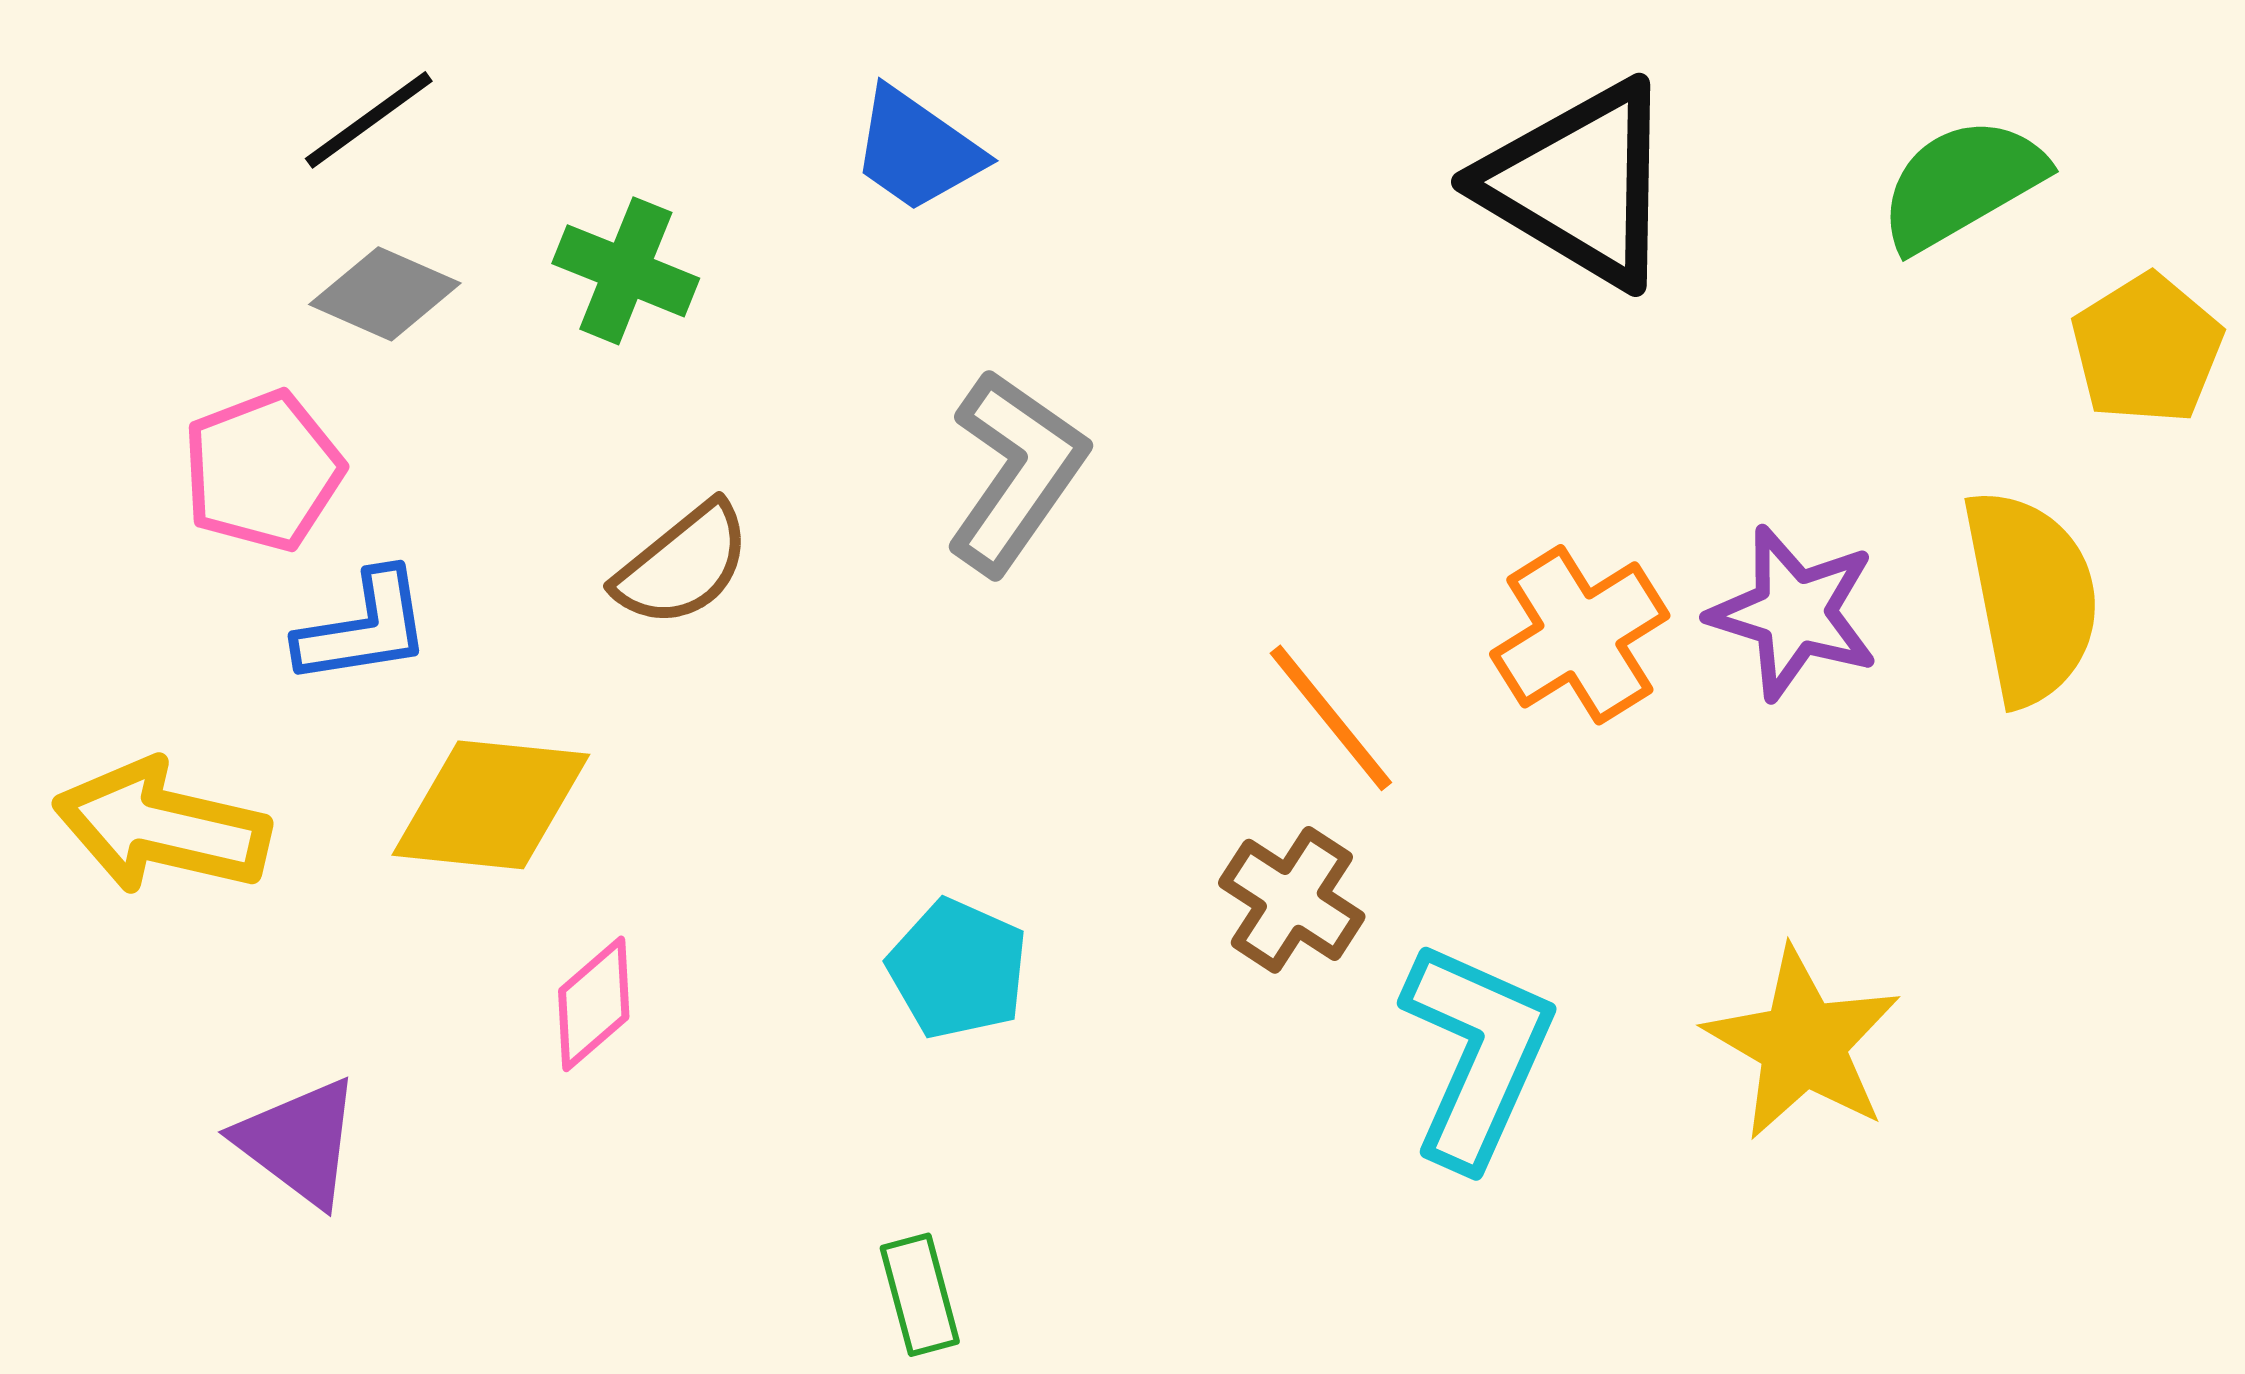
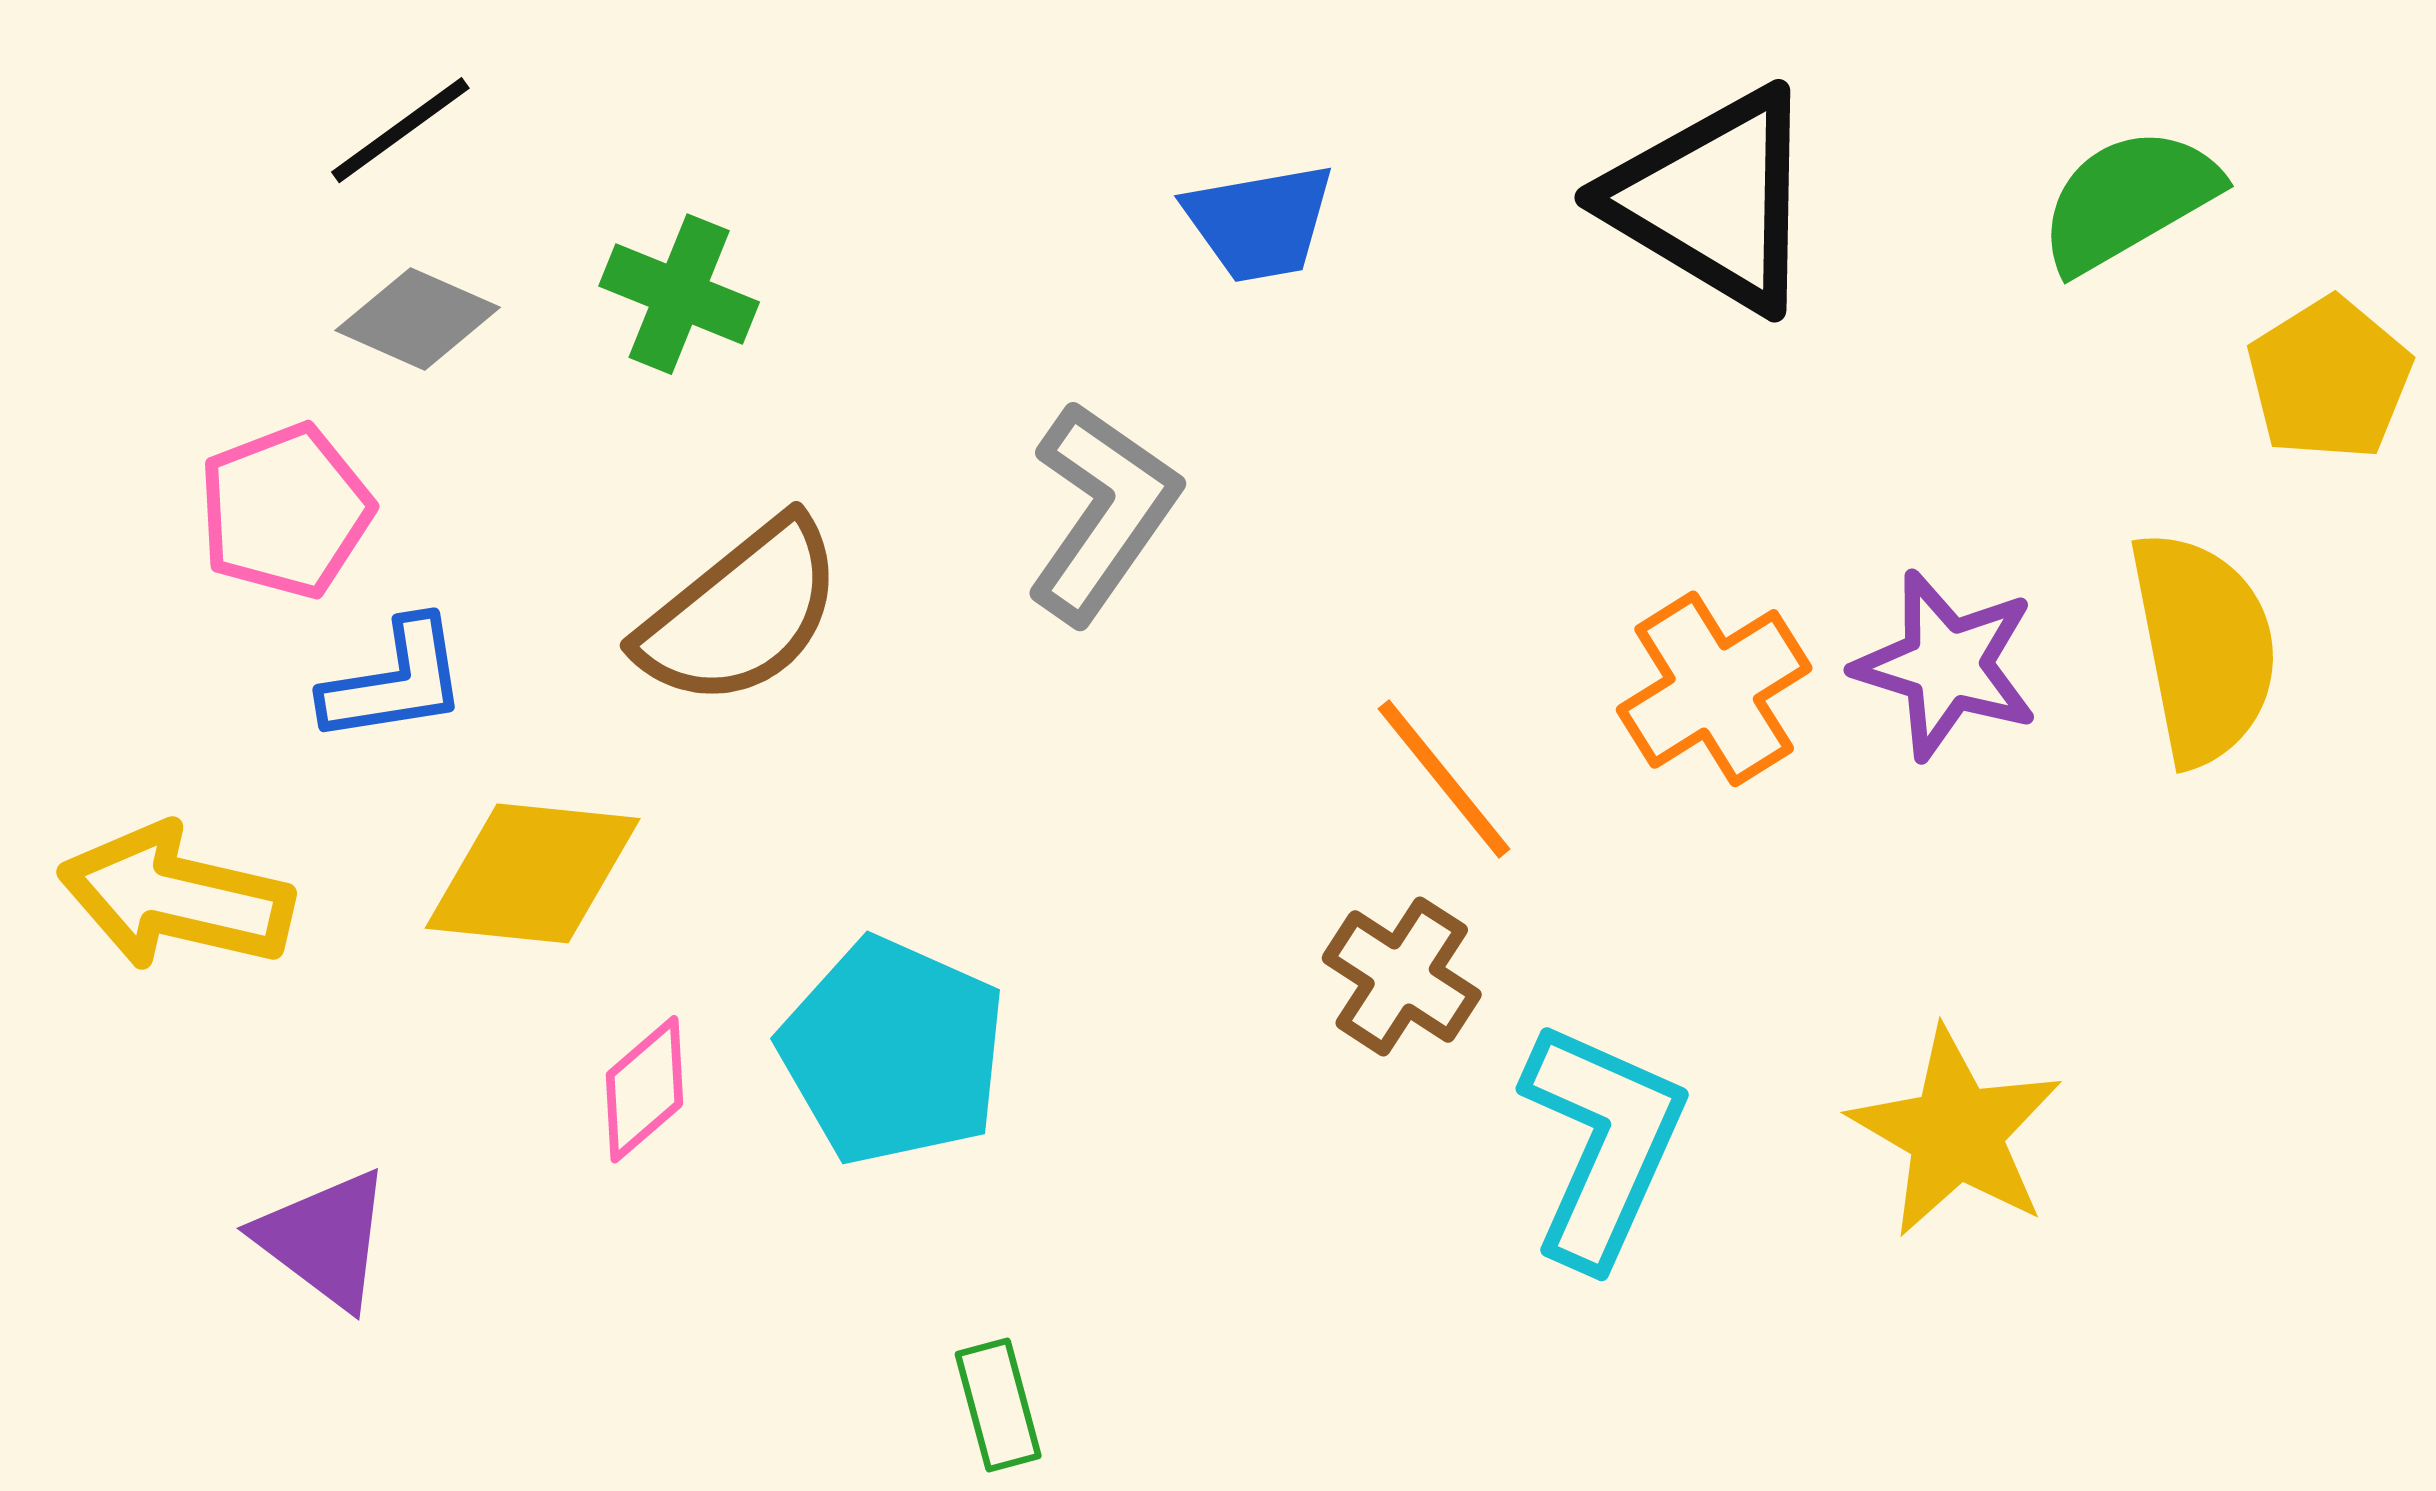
blue trapezoid: (917, 150) -> (1260, 222), moved, turned -45
brown semicircle: (683, 565) -> (741, 613), size x1.4
cyan pentagon: (958, 969) -> (893, 1051), moved, size x1.5

